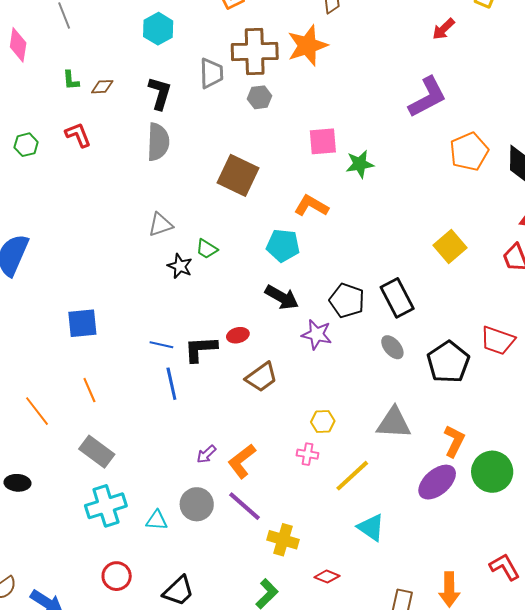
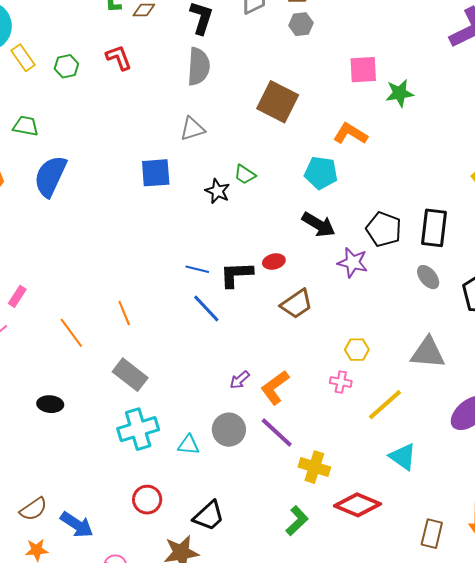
gray triangle: (160, 225) -> (192, 129), moved
black rectangle: (397, 298) -> (434, 228), turned 33
blue square: (82, 323) -> (156, 173), moved
blue line: (171, 384) -> (206, 308), turned -32
red diamond: (327, 577) -> (358, 505), size x1.8

